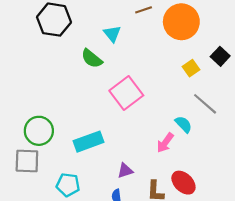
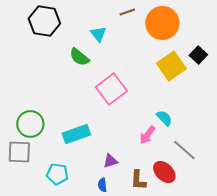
yellow square: (191, 68) -> (171, 66), size x1.8
gray line: (205, 104) -> (184, 150), moved

